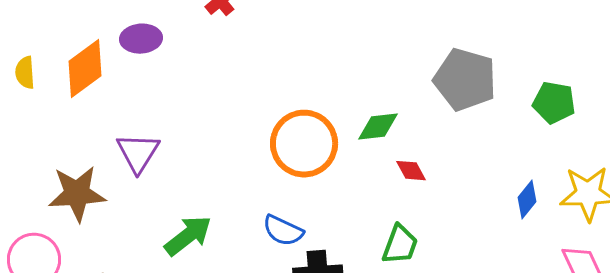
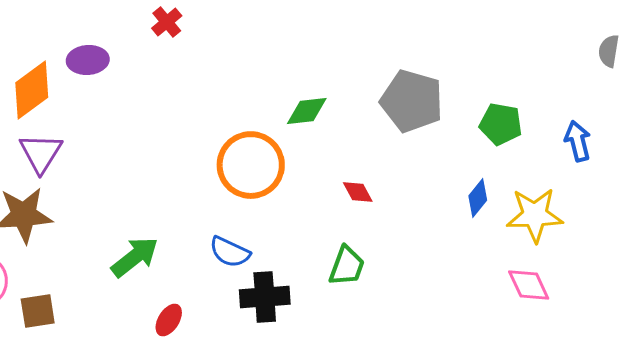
green diamond: (378, 127) -> (307, 111), moved
purple triangle: (138, 153) -> (41, 153), moved
blue diamond: (527, 200) -> (478, 198), moved

